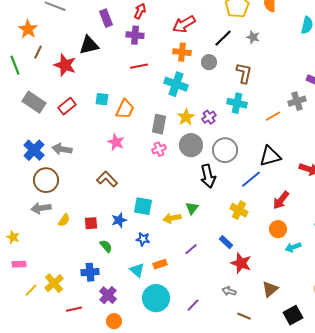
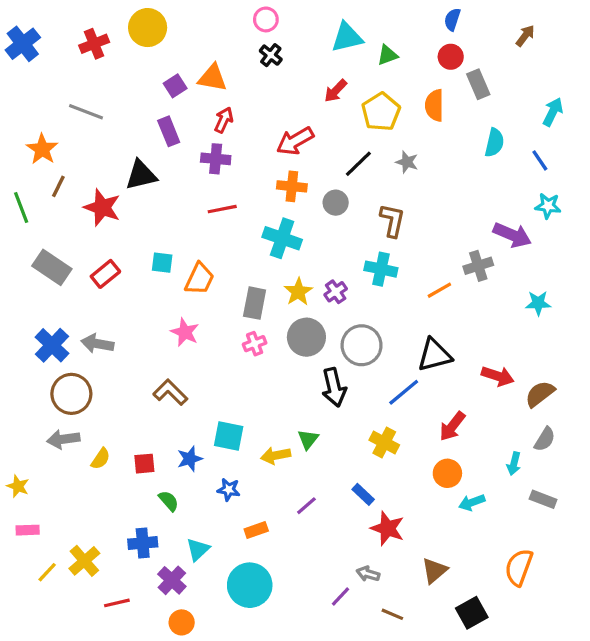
cyan triangle: (137, 270) -> (198, 549), moved, turned 35
purple line: (193, 305) -> (340, 596), moved

